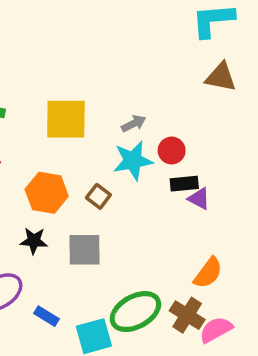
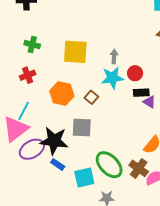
gray arrow: (134, 123) -> (114, 56), turned -64
black star: (34, 241) -> (54, 141), moved, size x1.8
green ellipse: (135, 312) -> (109, 165), turned 72

